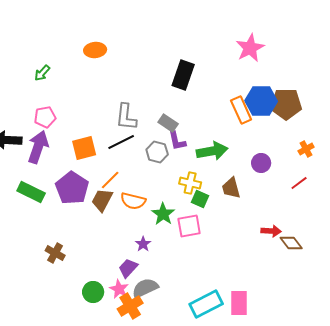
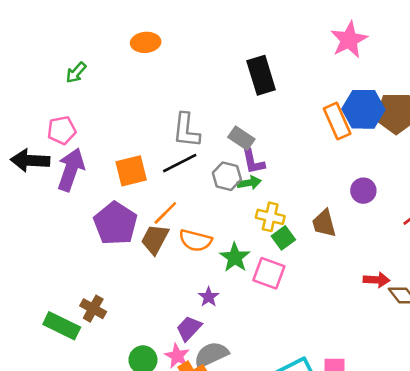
black rectangle: (183, 75) -> (261, 75), turned -36
pink pentagon: (45, 117) -> (62, 130), moved
green arrow: (212, 151) -> (249, 183), moved, size x0.6
green rectangle: (31, 192) -> (62, 326), moved
green square: (200, 199) -> (283, 238), turned 30
pink square: (189, 226) -> (269, 273), turned 30

